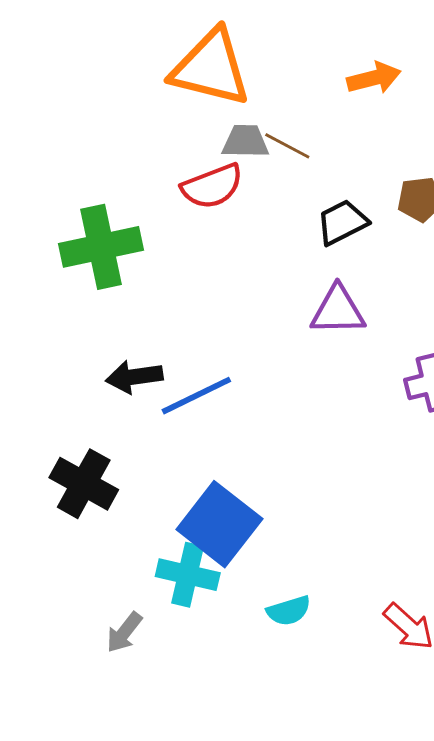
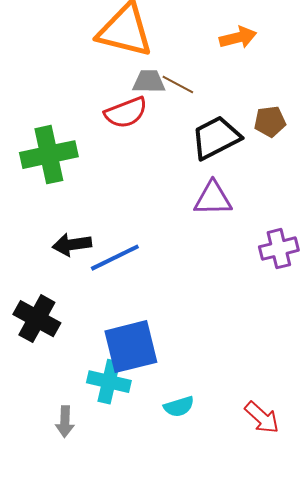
black trapezoid: (342, 222) -> (216, 138), size x1.4
blue square: (219, 524) -> (131, 347), turned 38
gray arrow: (124, 632) -> (65, 422), turned -36

